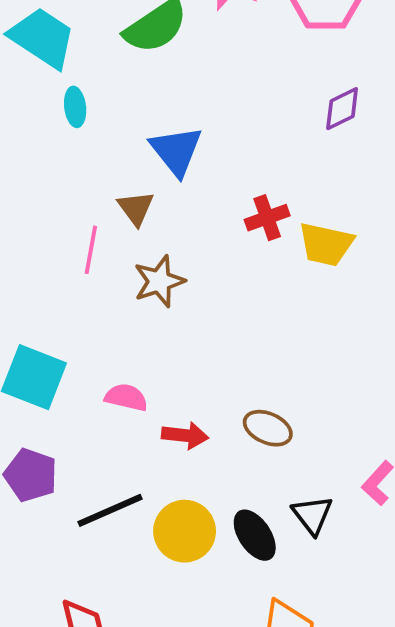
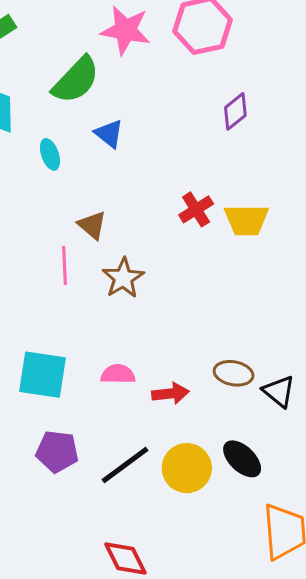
cyan ellipse: (75, 107) -> (50, 154), moved
blue triangle: (176, 151) -> (109, 134), moved, size x0.7
black triangle: (312, 515) -> (279, 391), moved

